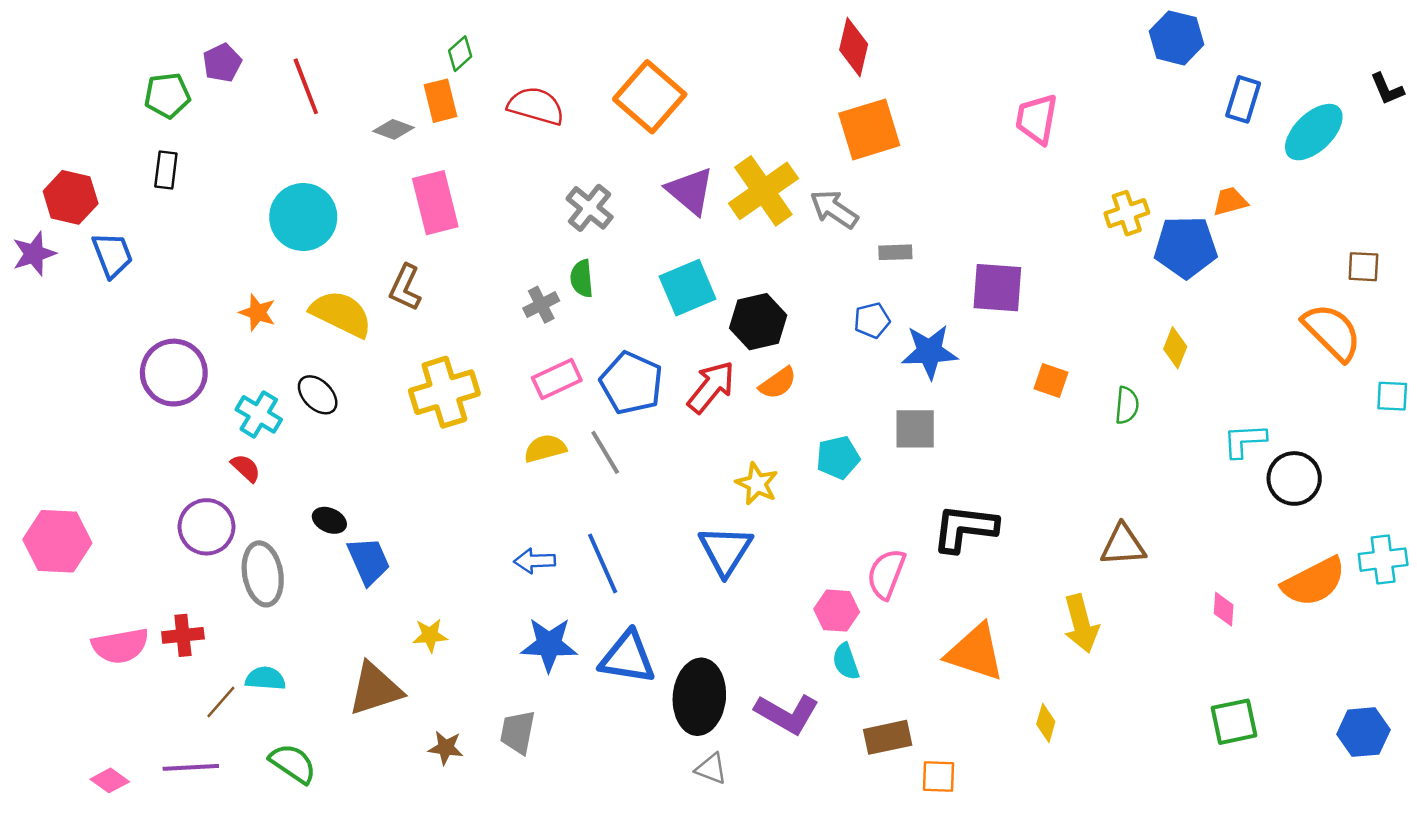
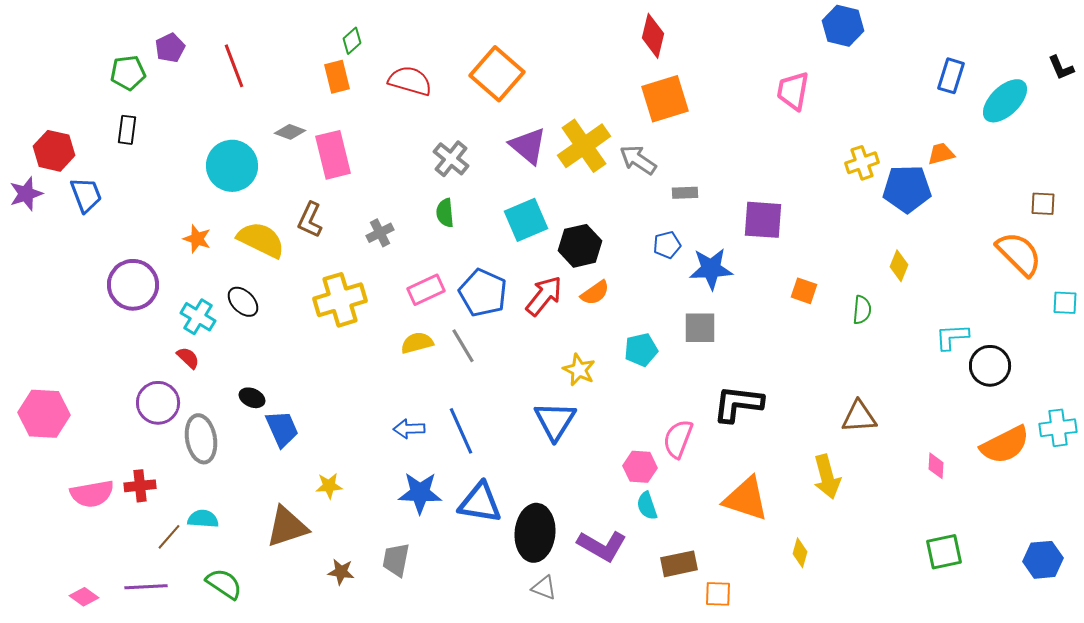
blue hexagon: (1177, 38) -> (843, 26), moved
gray diamond: (393, 129) -> (290, 132), moved
gray cross: (541, 305) -> (380, 233), moved

